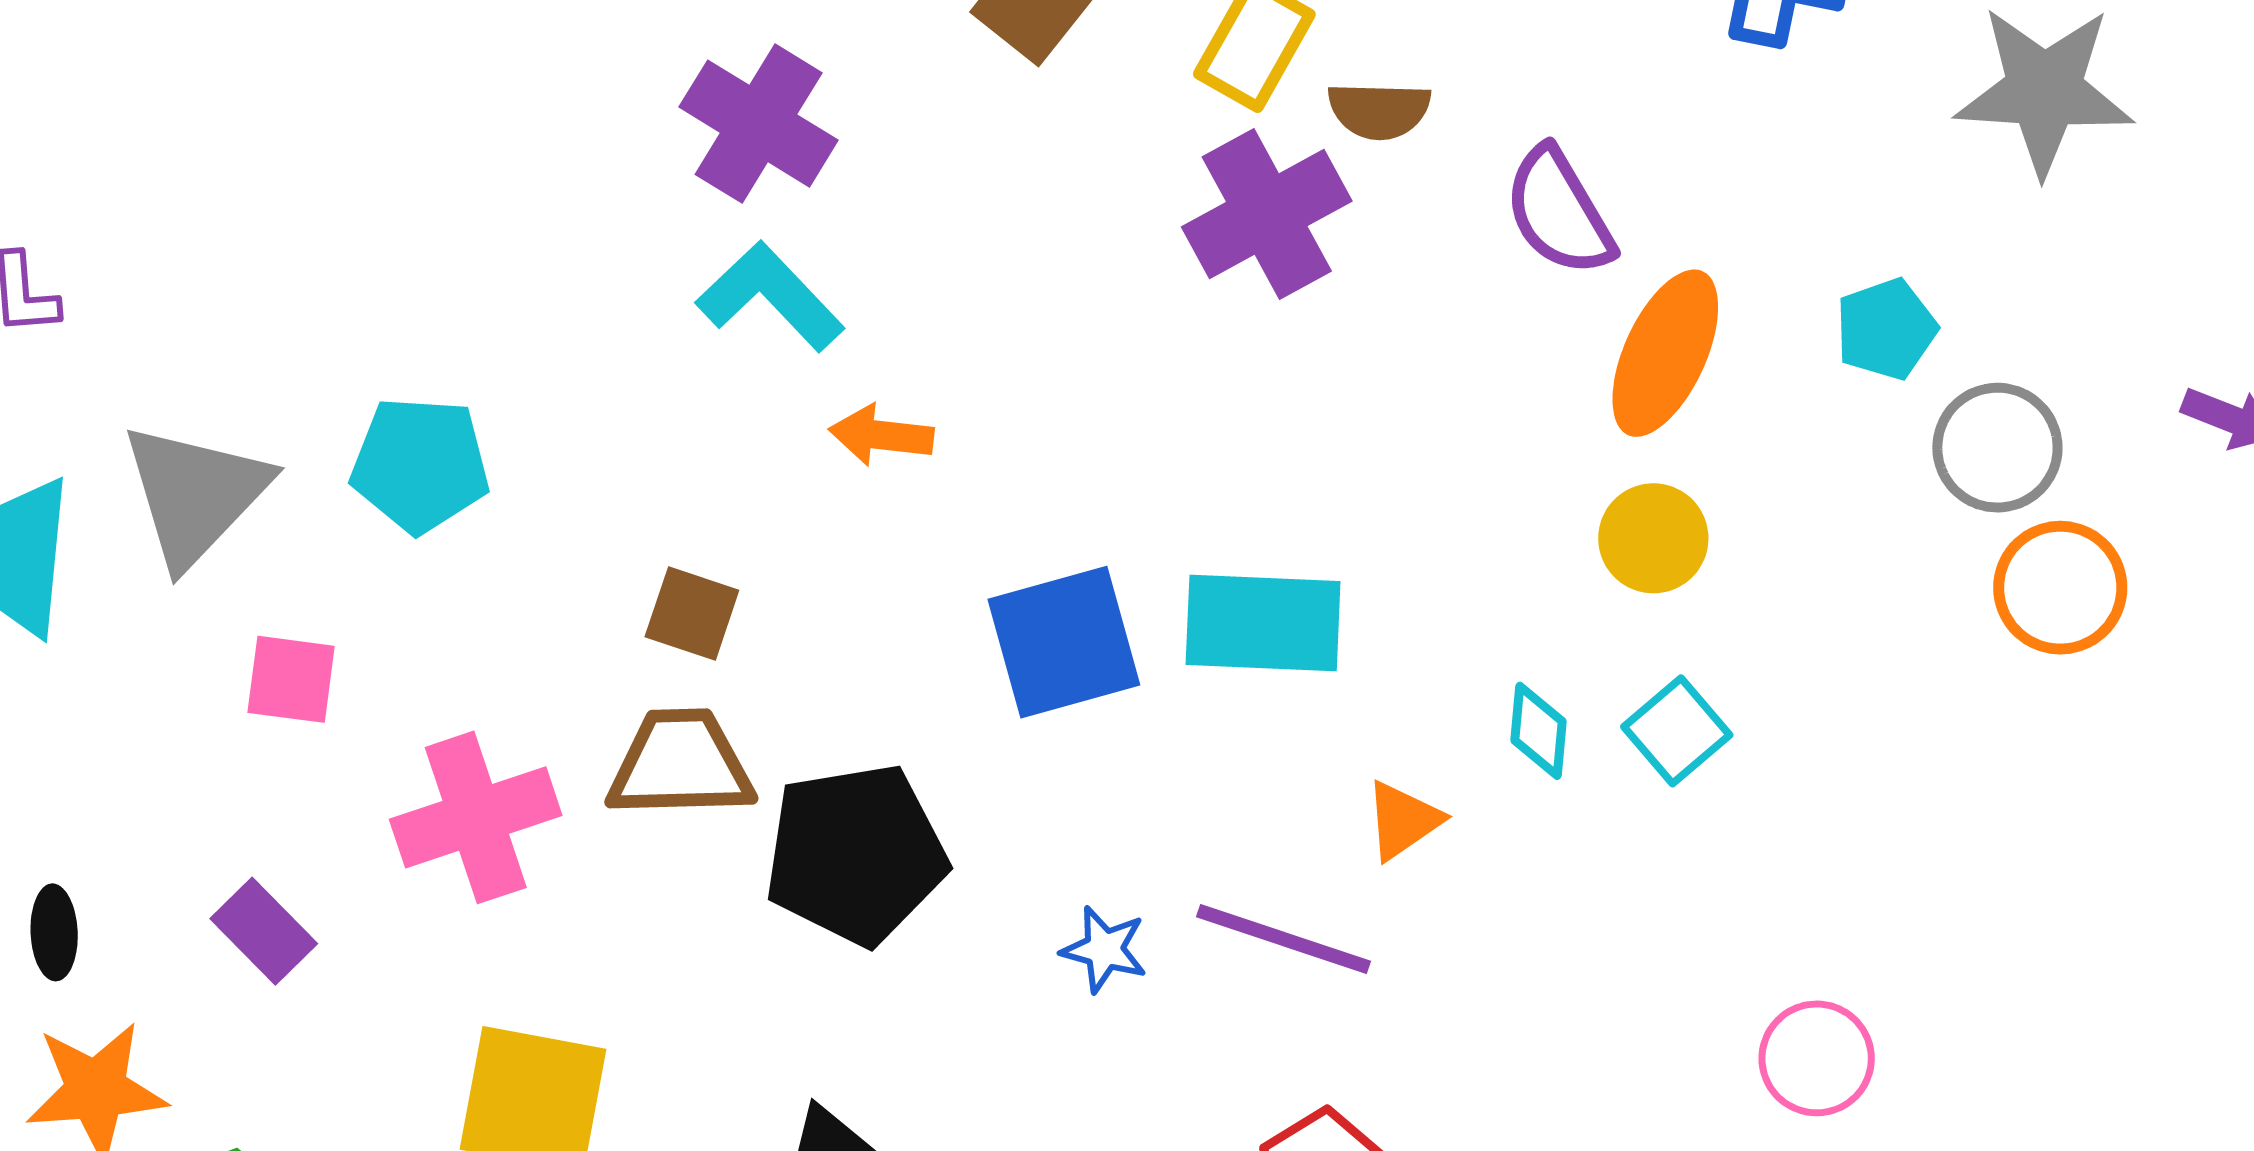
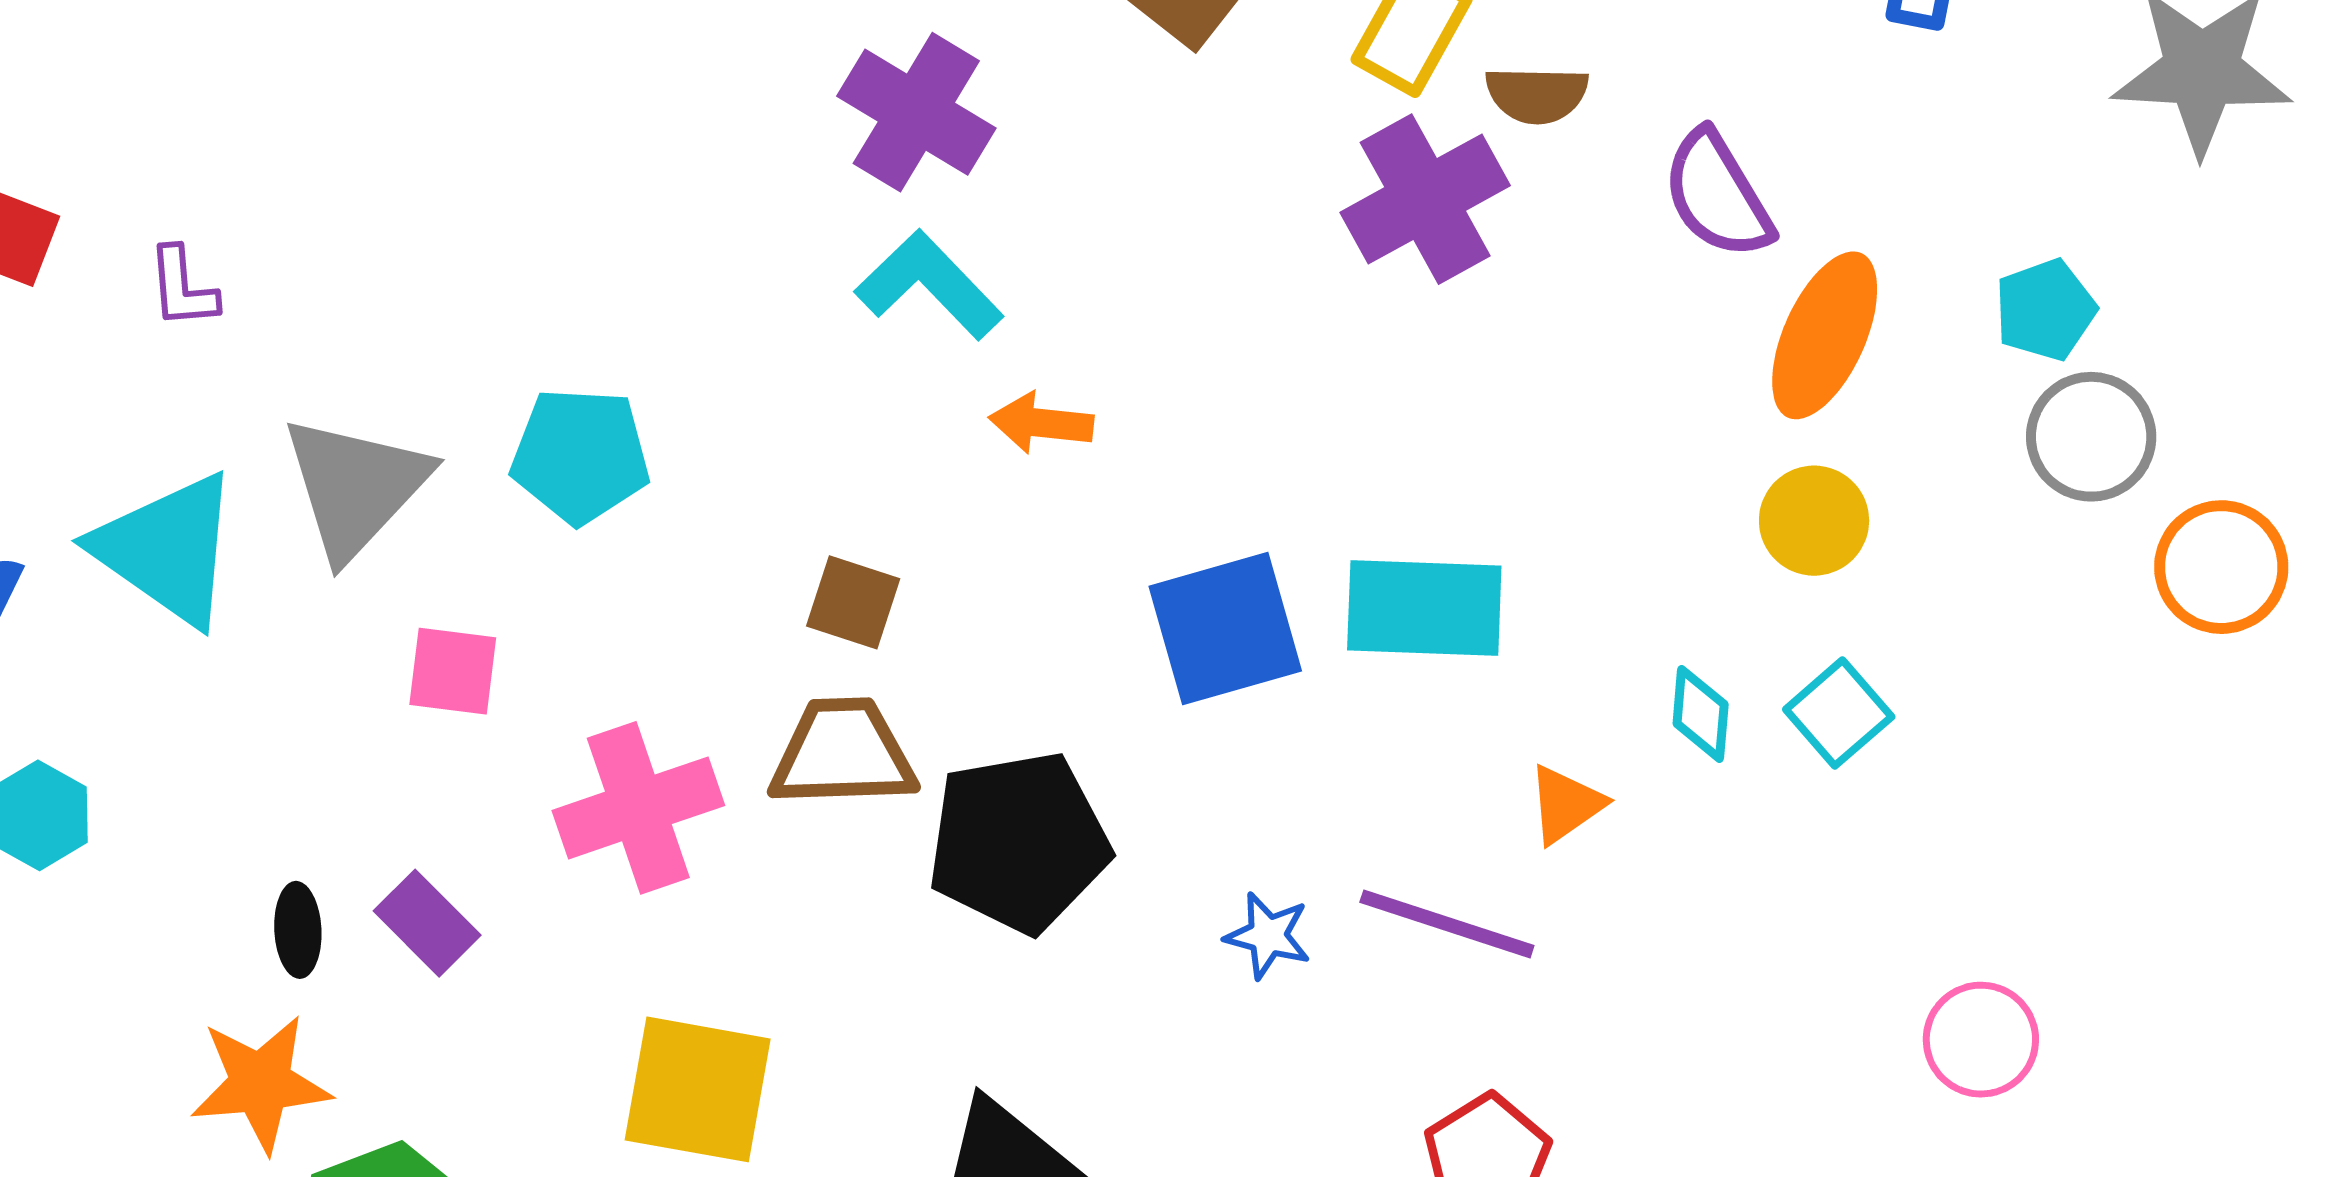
gray circle: (1997, 448) -> (2091, 437), moved
black ellipse: (54, 932) -> (298, 930), moved

